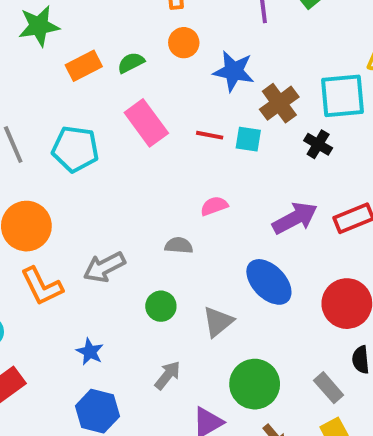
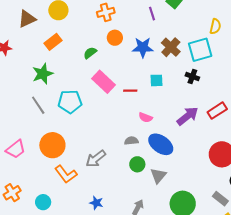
green star: (39, 26) -> (43, 74), moved
orange rectangle: (84, 66) -> (53, 42), moved
brown cross: (279, 103) -> (171, 47), moved
red line: (210, 135) -> (130, 91), moved
pink semicircle: (214, 206) -> (145, 117), turned -128
blue ellipse: (269, 282) -> (161, 144), moved
green circle: (161, 306) -> (137, 164), moved

